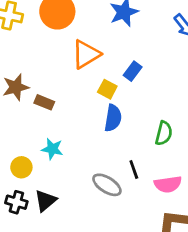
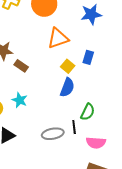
blue rectangle: (133, 71) -> (88, 57), turned -32
green semicircle: (164, 133) -> (88, 112), moved
gray ellipse: (107, 185) -> (53, 134), turned -55

